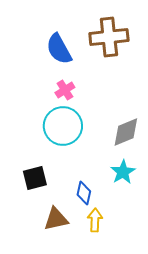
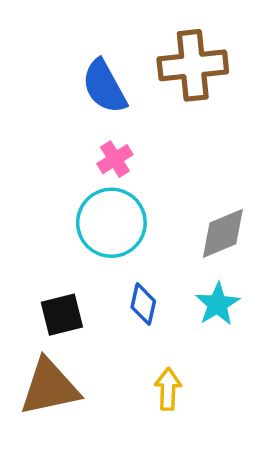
blue diamond: (84, 193) -> (143, 304), moved
brown triangle: (56, 219) -> (50, 387), moved, size x1.4

